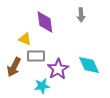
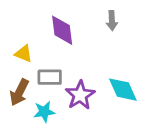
yellow triangle: (25, 39) -> (23, 54), moved
cyan star: (42, 86) -> (44, 112), moved

